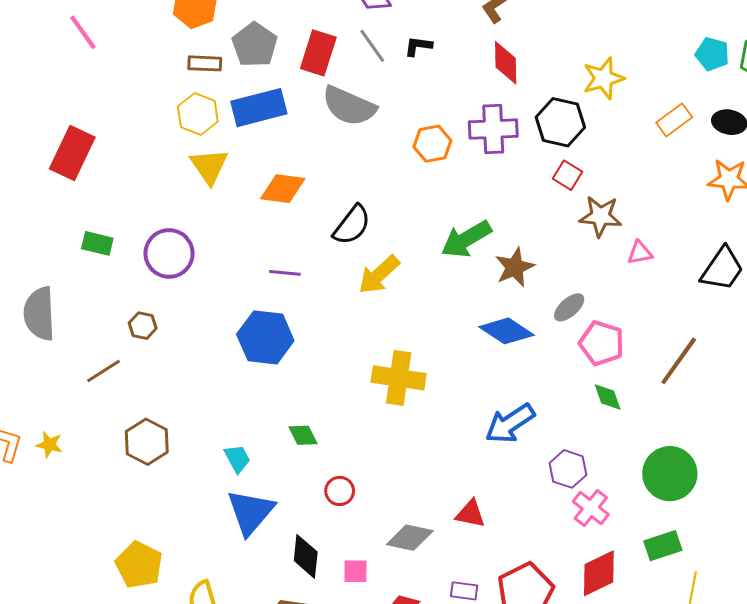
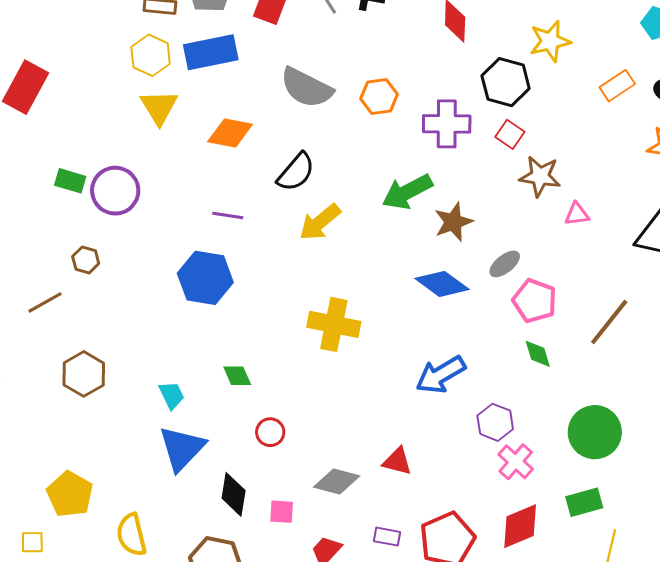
gray semicircle: (349, 106) -> (307, 88), moved
purple cross: (493, 129) -> (447, 124), moved
green rectangle: (97, 243) -> (70, 181), moved

